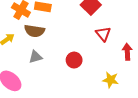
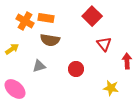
brown semicircle: (34, 31) -> (50, 40), moved

